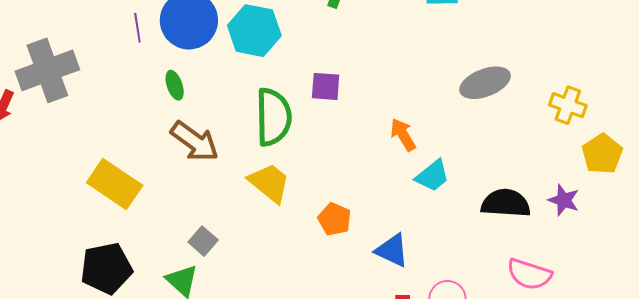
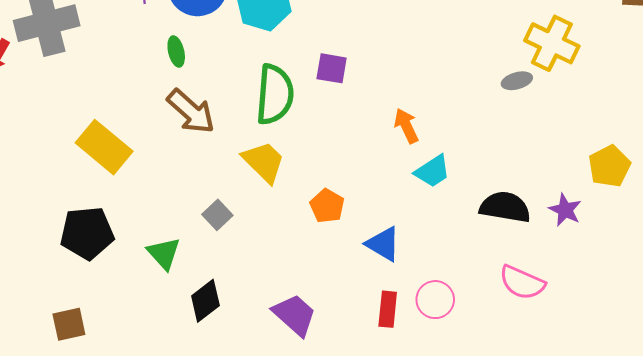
gray ellipse: (485, 83) -> (517, 81), moved, size x0.6
yellow cross: (568, 105) -> (552, 43), moved, size x1.4
gray square: (203, 241) -> (217, 215), moved

